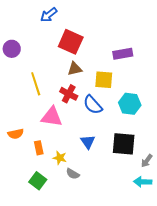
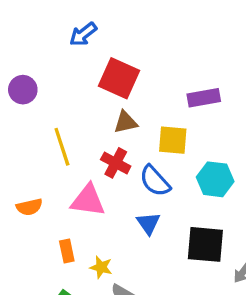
orange semicircle: (16, 134) -> (29, 207), moved
blue triangle: (88, 142) -> (148, 223), moved

